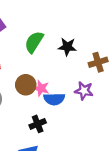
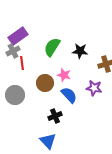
pink star: (41, 88) -> (64, 75), moved
blue semicircle: (54, 99) -> (69, 95), turned -132

